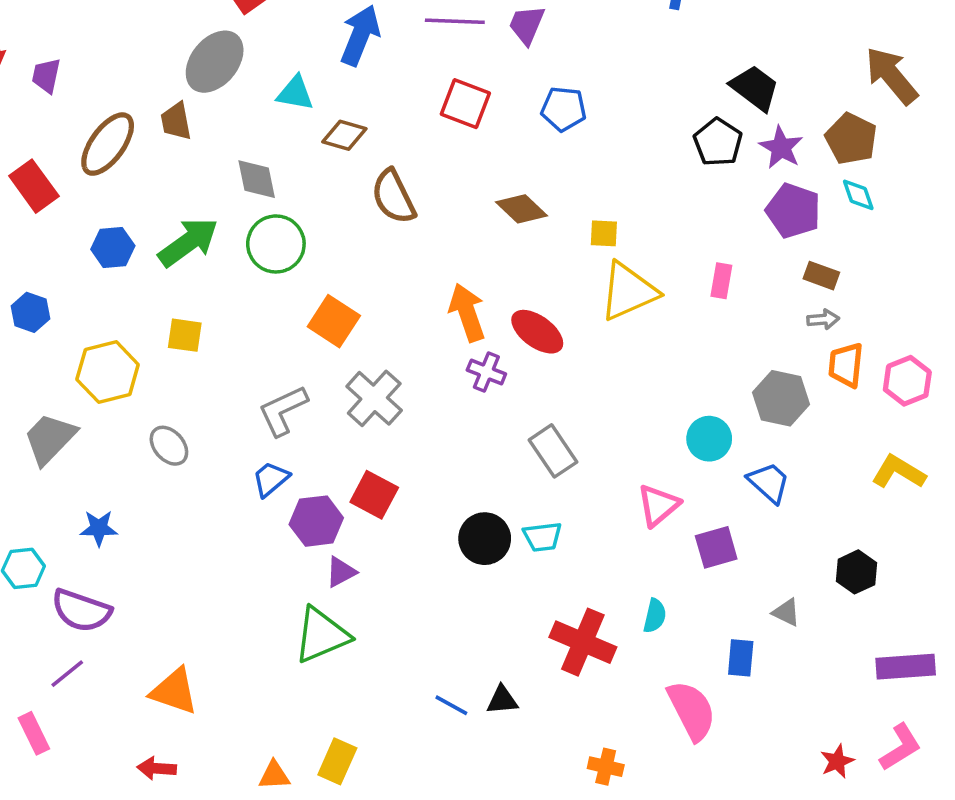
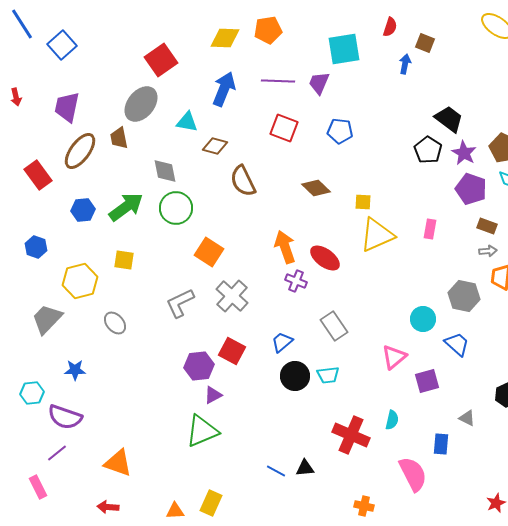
purple trapezoid: (46, 76) -> (67, 107), moved, size x1.5
blue trapezoid: (271, 479) -> (282, 342), moved

